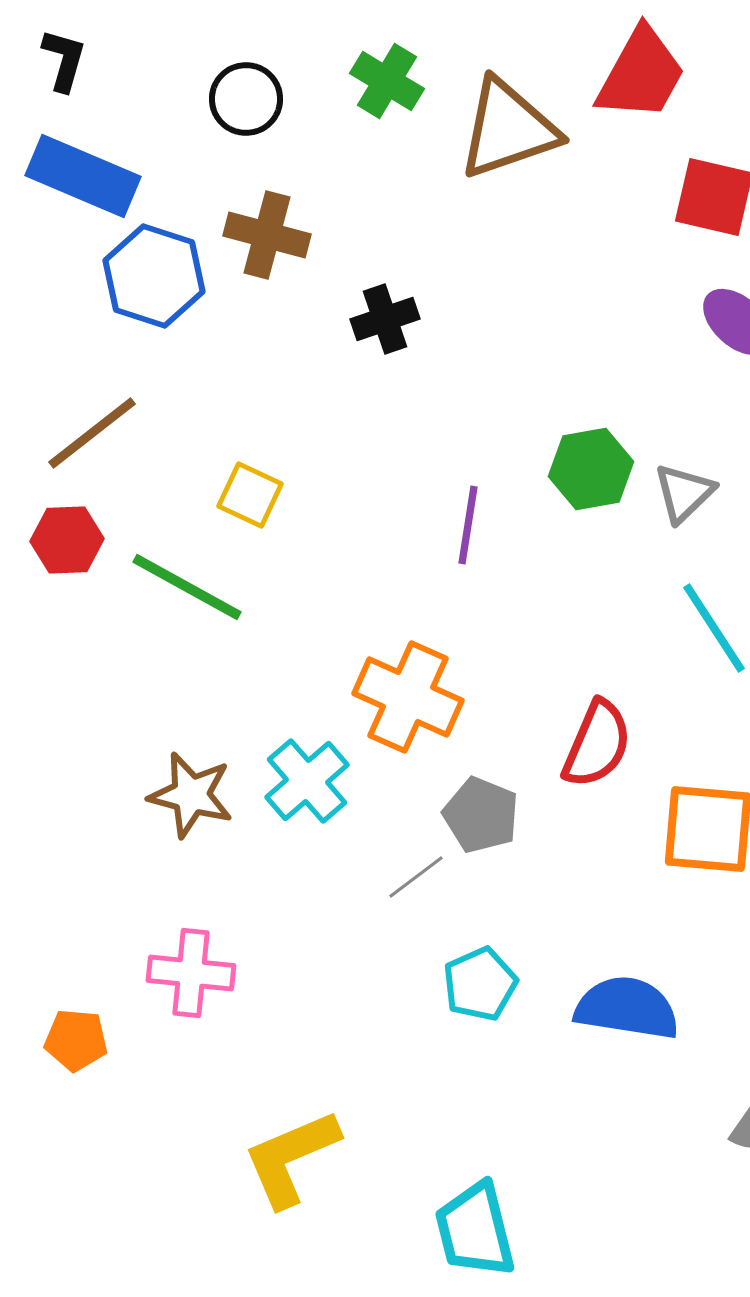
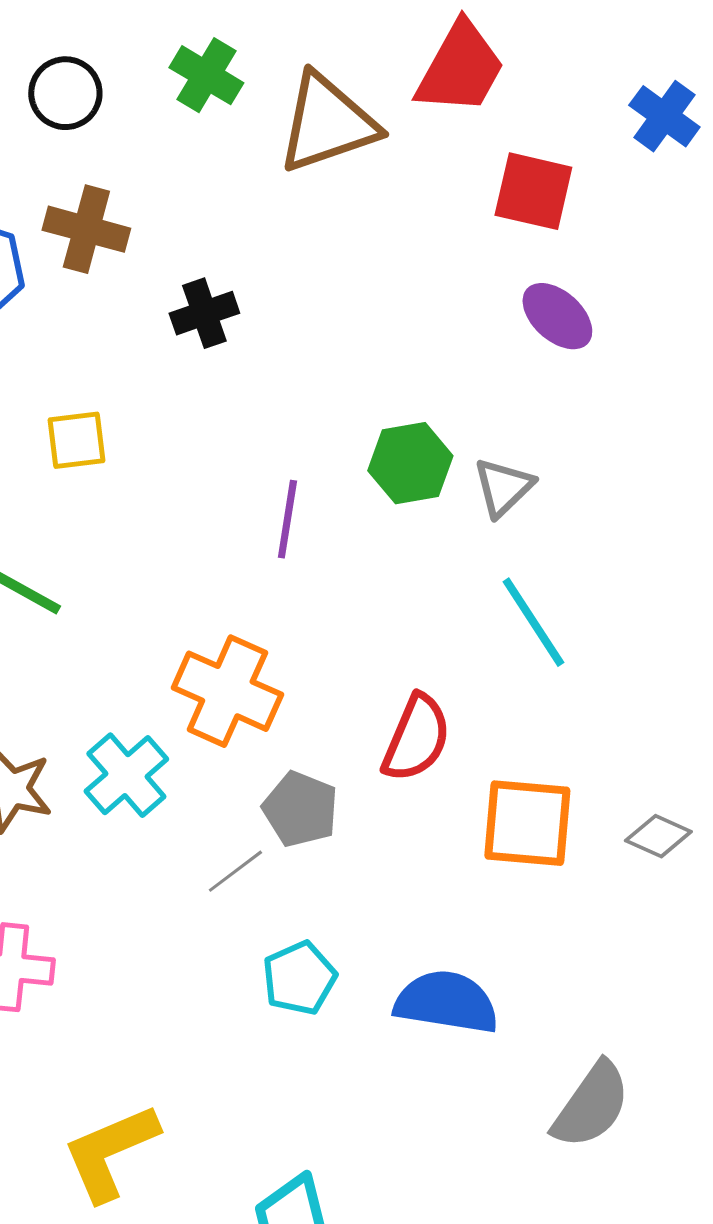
yellow square: (250, 495) -> (76, 440), moved, turned -32

